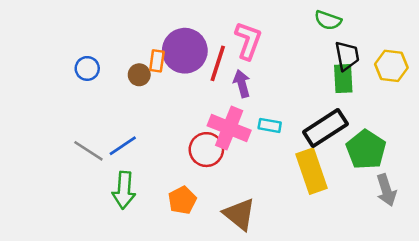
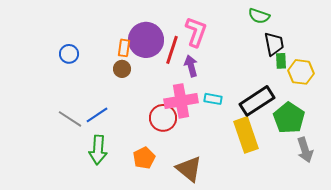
yellow hexagon: (391, 66) -> (301, 72), moved
brown circle: (139, 75) -> (122, 69), moved
green rectangle: (343, 79) -> (281, 61), moved, size x0.7
pink cross: (229, 128) -> (181, 101), turned -32

